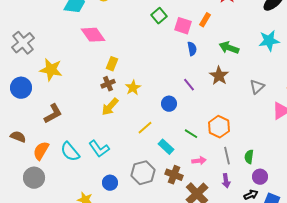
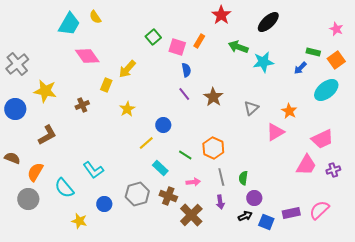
green arrow: (229, 48) -> (238, 47), moved
brown cross: (108, 84) -> (82, 105), moved
purple line: (189, 85) -> (184, 94), moved
yellow arrow: (110, 107) -> (127, 69), moved
yellow line: (145, 128) -> (146, 143), moved
cyan semicircle: (70, 152) -> (64, 188), moved

